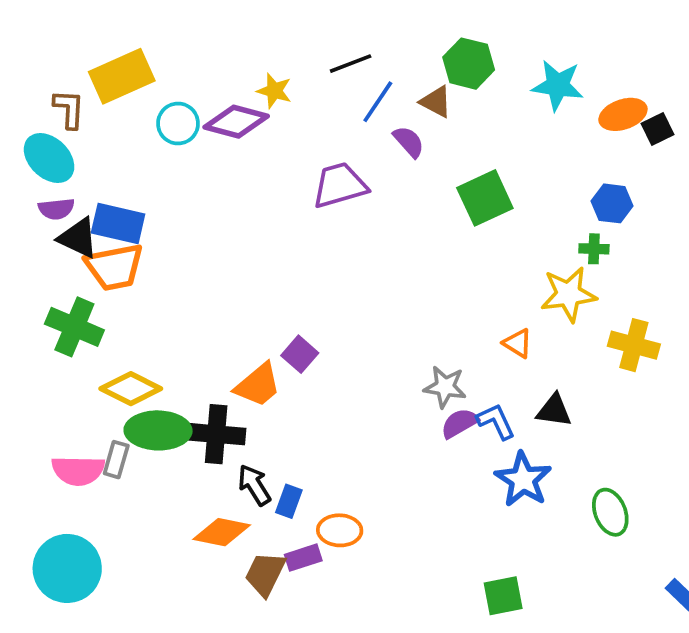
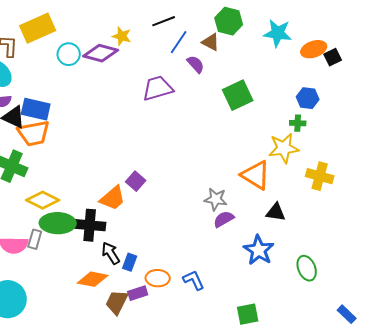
orange triangle: (518, 343) -> (256, 175), size x1.8
blue L-shape: (496, 421) -> (194, 280), moved

